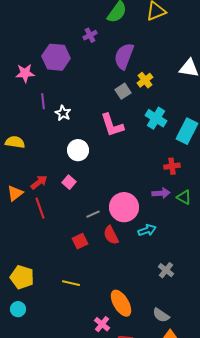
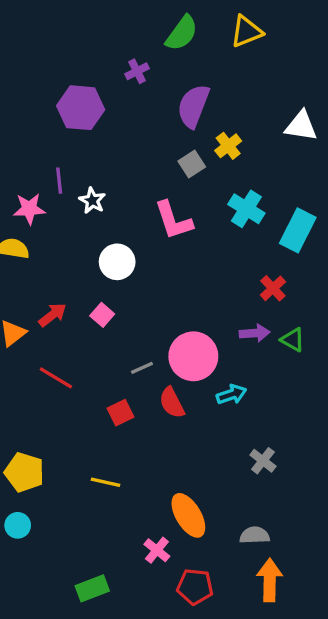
pink star: (25, 73) -> (29, 209), moved
red cross: (172, 166) -> (273, 288), turned -35
red line: (40, 208) -> (56, 378), moved, turned -40
gray semicircle: (161, 315) -> (255, 535), turned 144

